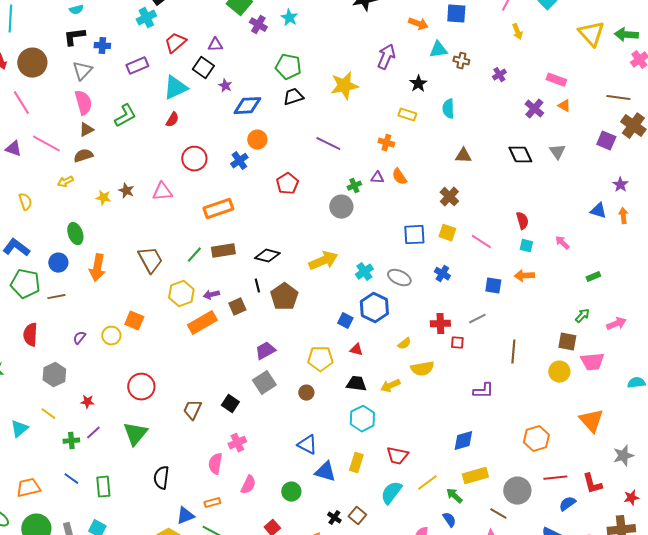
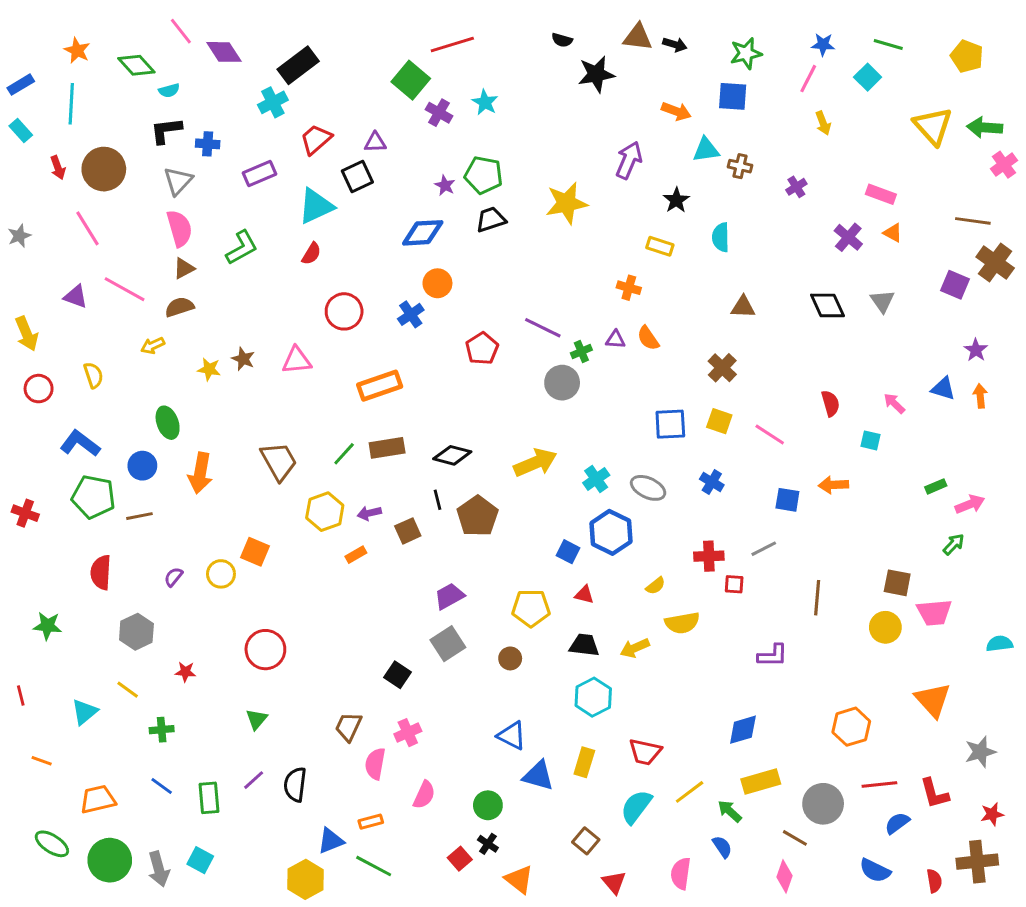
black square: (203, 68) -> (357, 176), turned 30
purple star: (225, 86) -> (445, 185), moved
purple line: (328, 144) -> (543, 328), moved
pink arrow: (562, 243) -> (894, 403), moved
cyan square: (526, 246) -> (871, 440), moved
green arrow: (582, 316) -> (954, 544), moved
orange rectangle: (202, 323) -> (356, 555), size x0.5
pink arrow: (616, 324) -> (970, 504), moved
brown trapezoid: (192, 410) -> (349, 727), moved
purple line: (93, 433) -> (254, 780), moved
green triangle: (135, 434) -> (257, 719), size x0.6
black cross: (334, 518) -> (488, 844), moved

